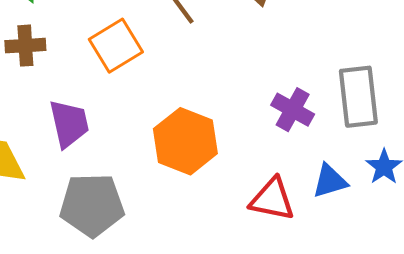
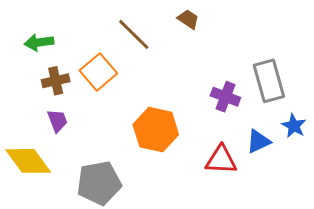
brown cross: (25, 46) -> (56, 81), moved
purple trapezoid: (69, 124) -> (57, 121), moved, size x0.7

